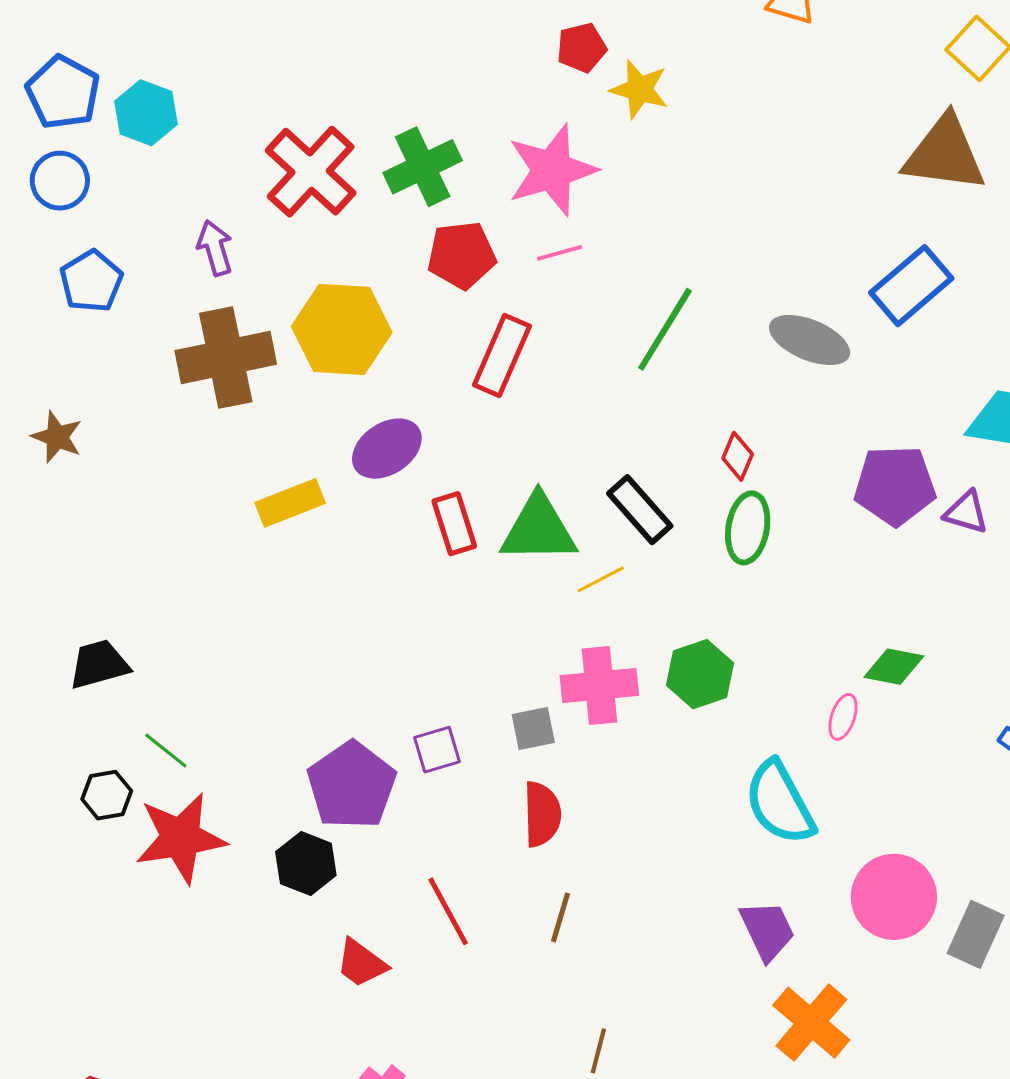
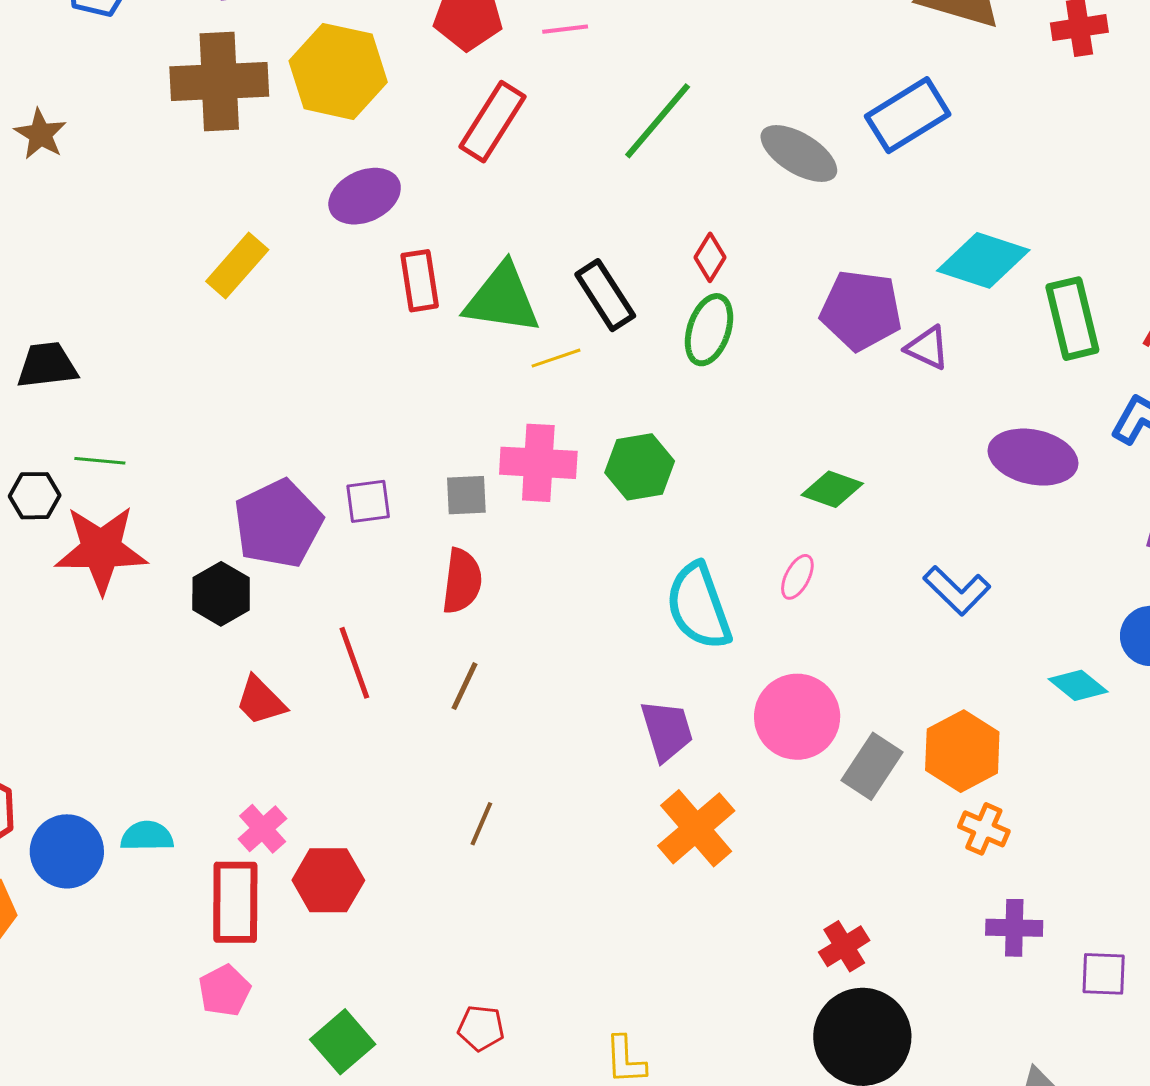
yellow rectangle: (290, 503) -> (237, 266), moved, turned -36
pink ellipse: (843, 717) -> (797, 577), moved
green line: (166, 750) -> (100, 461), turned -42

